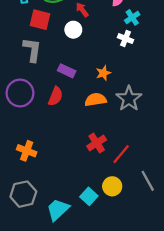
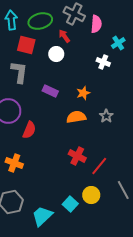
cyan cross: (132, 17) -> (118, 43), moved
red semicircle: (56, 96) -> (29, 130), moved
gray star: (129, 99) -> (106, 116), size x0.6
red cross: (97, 143) -> (77, 156), turned -30

